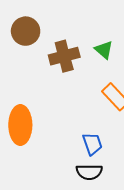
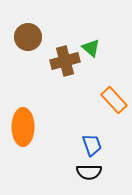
green triangle: (104, 50) -> (91, 48), moved

